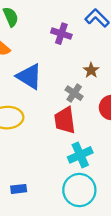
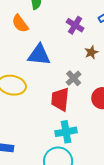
brown star: (91, 70) -> (91, 52), moved
blue triangle: (29, 76) -> (39, 55), turned -40

